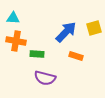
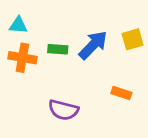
green rectangle: (37, 54) -> (58, 49), moved
orange rectangle: (76, 56) -> (121, 93), moved

